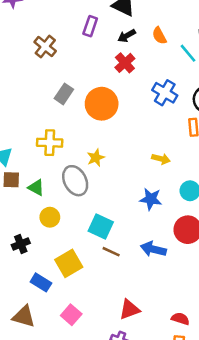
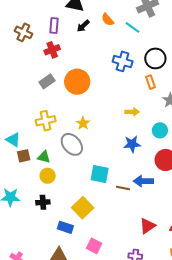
brown cross: (45, 47) -> (23, 32), moved
red cross: (125, 63) -> (52, 50), moved, turned 35
gray rectangle: (64, 94) -> (47, 81), turned 35
yellow circle: (50, 217) -> (48, 176), moved
black cross: (21, 244) -> (43, 202), turned 32
brown line: (111, 252) -> (123, 188), moved
red triangle: (130, 309) -> (148, 226), moved

